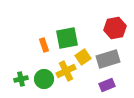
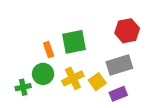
yellow square: (83, 57) -> (97, 82), moved
green circle: (44, 79) -> (43, 74), moved

